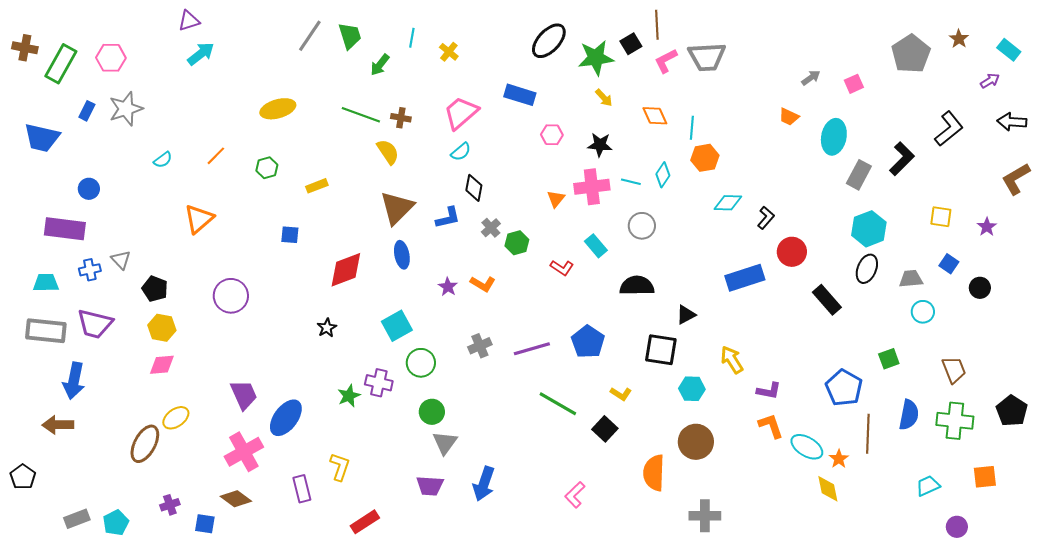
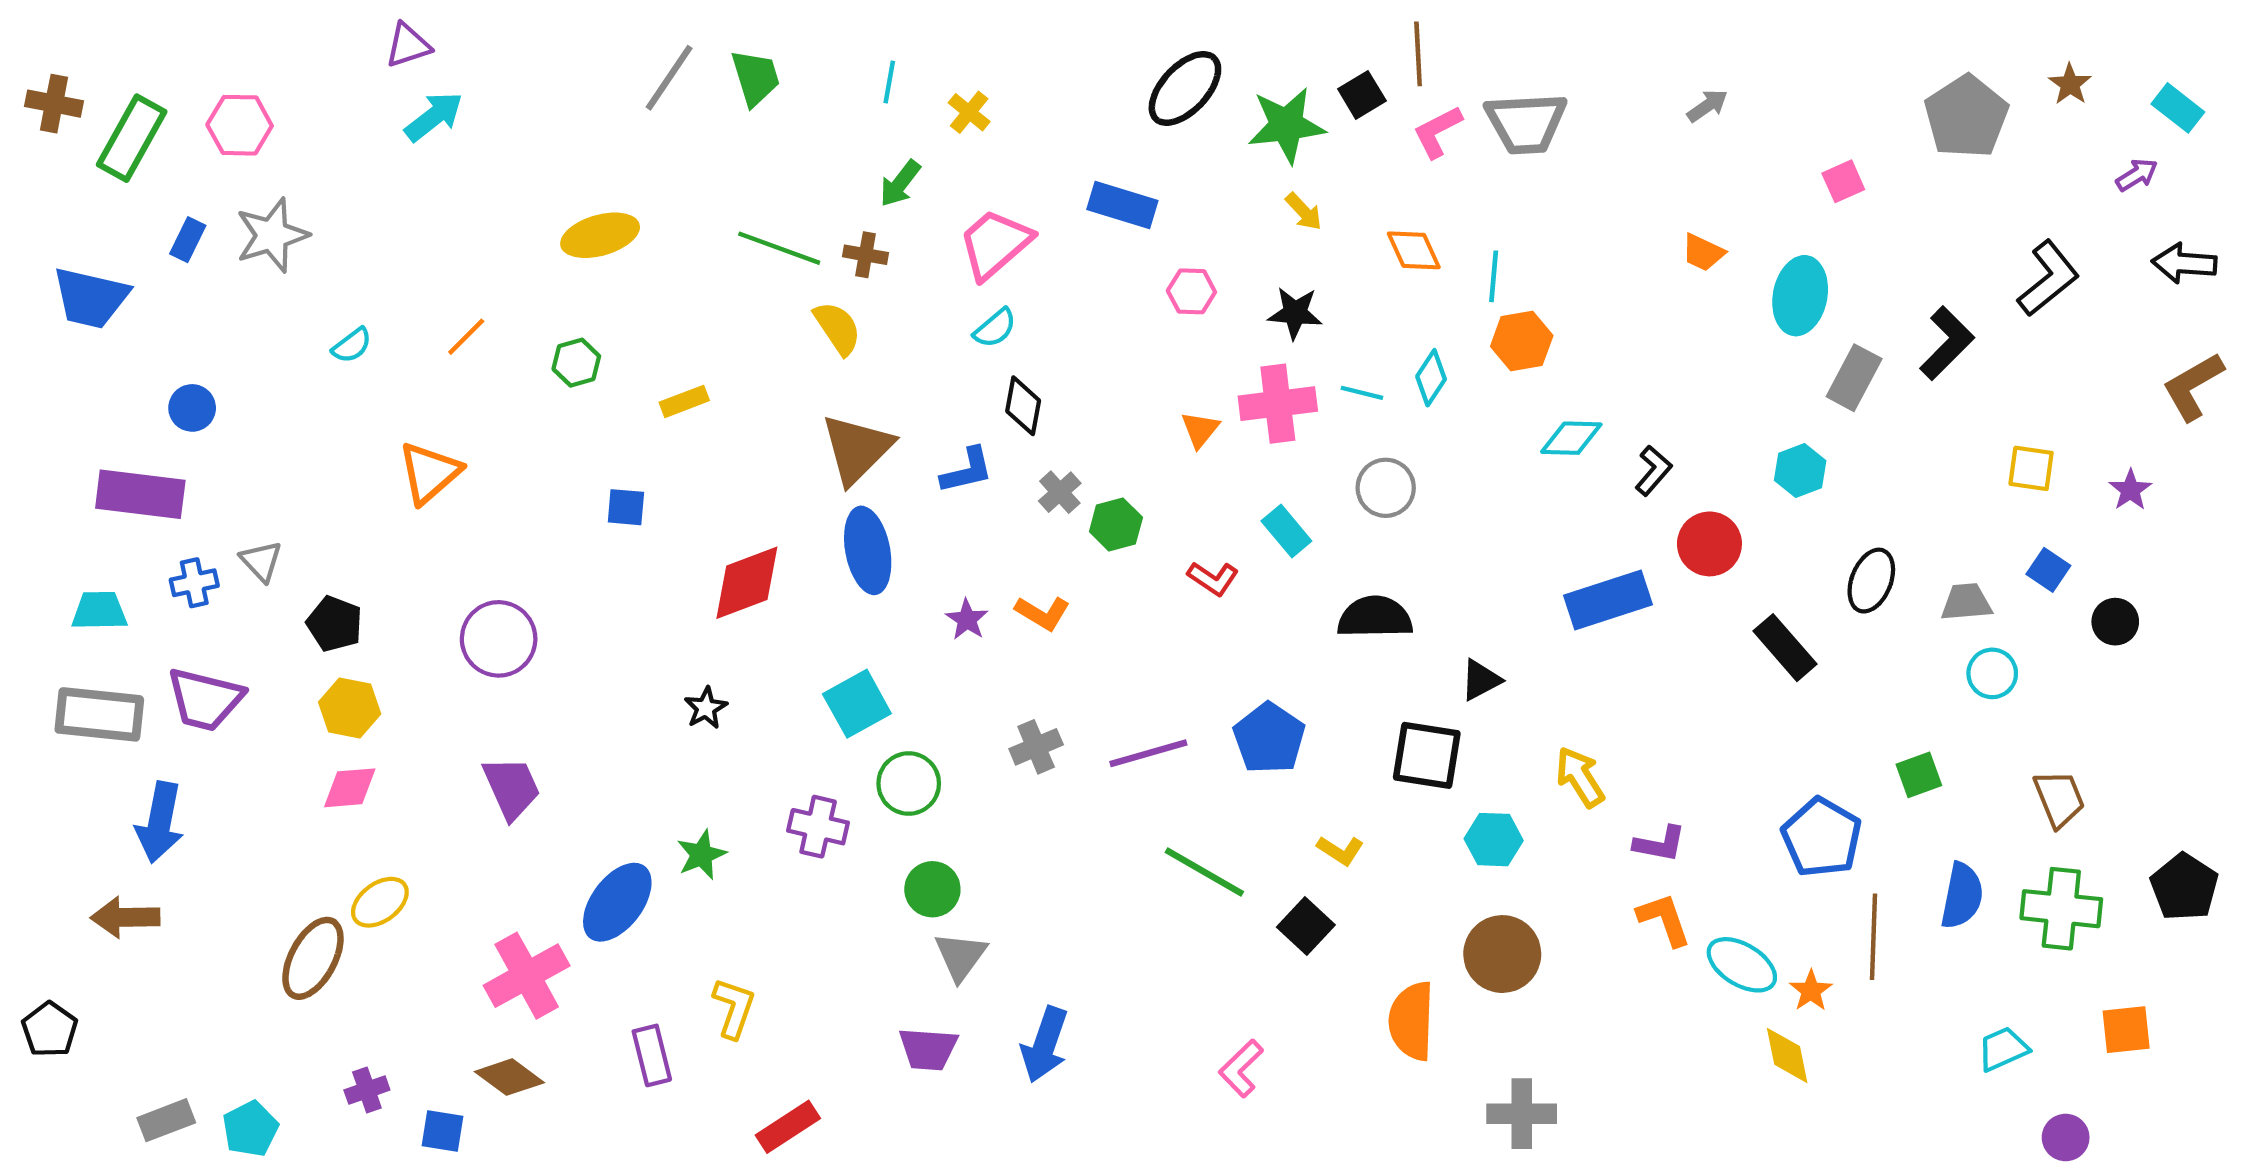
green arrow: (380, 65) -> (900, 183), moved
gray arrow: (811, 78) -> (1707, 106), moved
cyan hexagon: (869, 229) -> (1800, 471), moved, size x0.7
blue ellipse: (402, 255) -> (868, 550), size x1.4
purple trapezoid: (244, 395) -> (512, 788), moved
green star: (349, 396) -> (701, 855), moved

